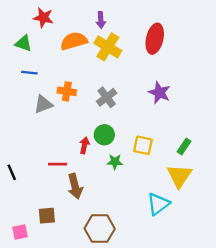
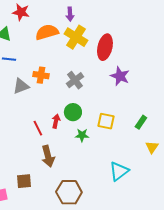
red ellipse: (155, 39) -> (105, 47), moved
red line: (57, 164) -> (38, 128), moved, turned 63
yellow triangle: (179, 176) -> (152, 147), moved, size x0.6

